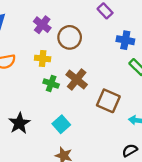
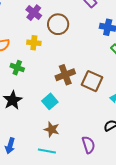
brown cross: (77, 80) -> (65, 75), moved, turned 30
green cross: (51, 84) -> (17, 68), moved

